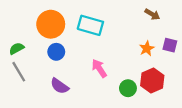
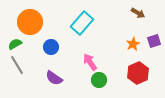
orange circle: (51, 24) -> (30, 22), moved
cyan rectangle: (90, 25) -> (82, 23), turned -65
purple square: (170, 45) -> (154, 41), turned -32
green circle: (128, 88) -> (99, 80), moved

